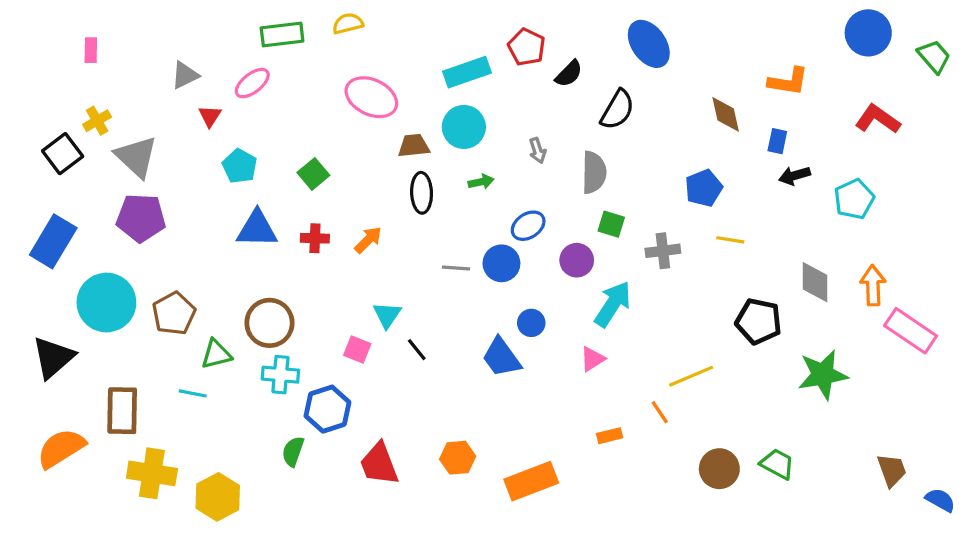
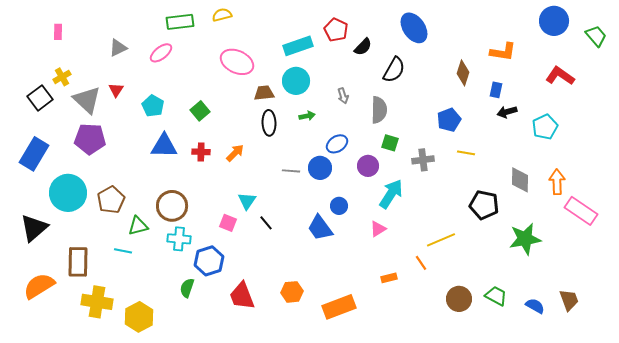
brown diamond: (726, 114) -> (463, 73), turned 30
red triangle: (210, 116) -> (116, 90), moved
blue semicircle: (940, 500) -> (535, 306), moved

